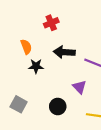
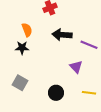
black star: (36, 66) -> (22, 48), moved
black circle: (58, 106) -> (56, 93), moved

